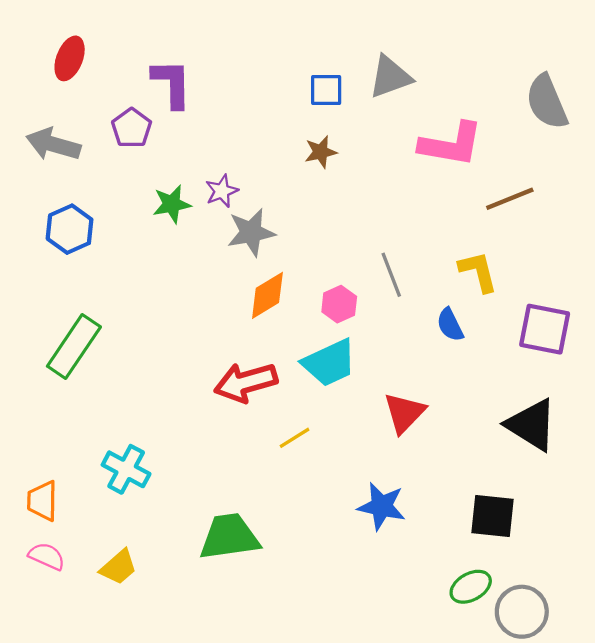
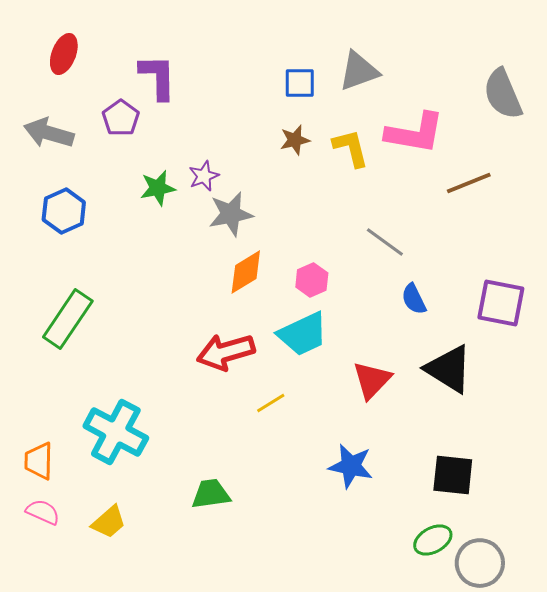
yellow L-shape: (478, 271) -> (351, 148), moved
gray line: (391, 275) -> (385, 242), moved, turned -33
black triangle: (532, 425) -> (449, 369), moved
cyan cross: (126, 469) -> (116, 432), size x1.4
green trapezoid: (229, 537) -> (211, 494), size x0.7

